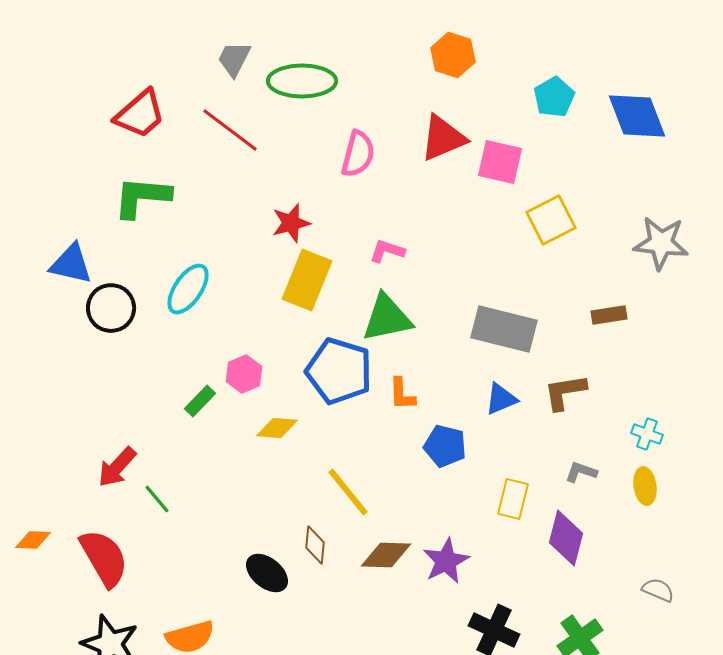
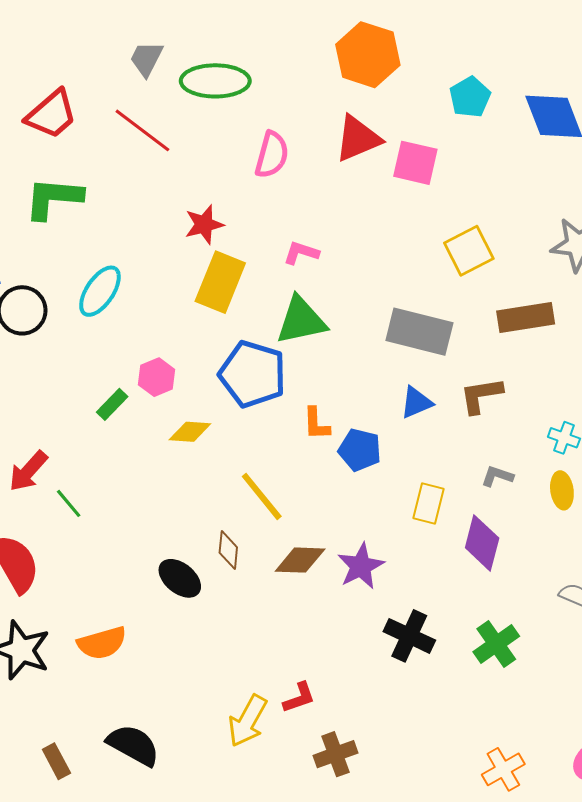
orange hexagon: (453, 55) -> (368, 55), size x1.4
yellow square: (551, 220) -> (469, 251), moved
brown rectangle: (609, 315) -> (526, 317), size x1.6
orange L-shape: (402, 394) -> (316, 424), moved

